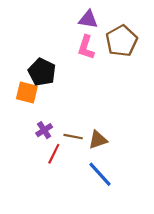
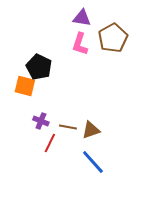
purple cross: (44, 130) -> (41, 121), turned -35

